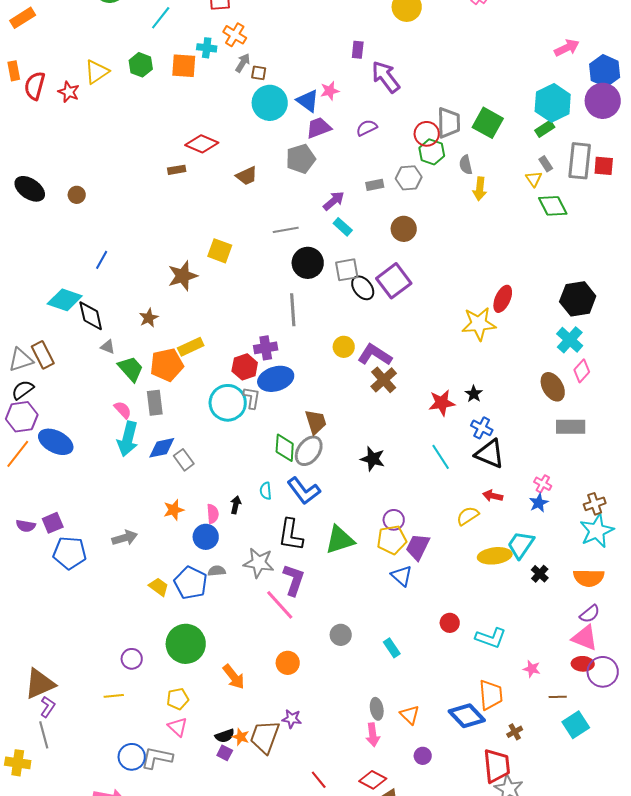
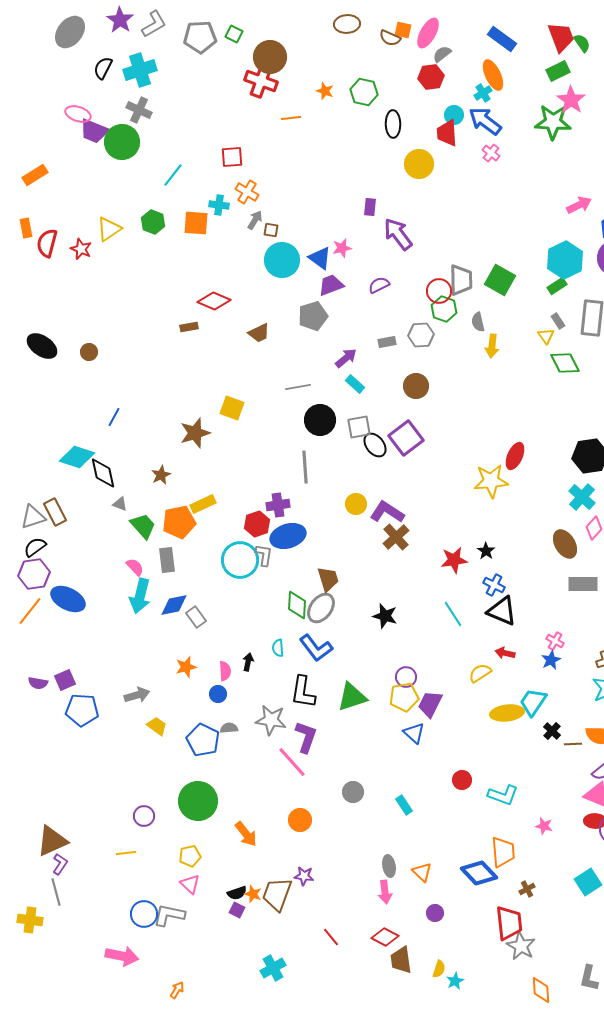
blue circle: (206, 537) -> (218, 694), size x0.7
yellow trapezoid: (159, 587) -> (157, 726), moved
brown line: (558, 697) -> (573, 744), moved

